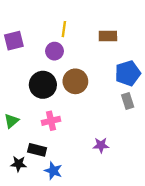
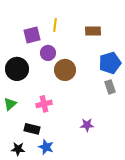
purple square: (14, 41) -> (32, 35), moved
purple circle: (54, 51) -> (48, 53), moved
black circle: (43, 85) -> (17, 69), moved
black star: (18, 164) -> (18, 149), moved

